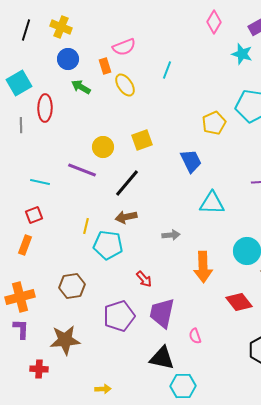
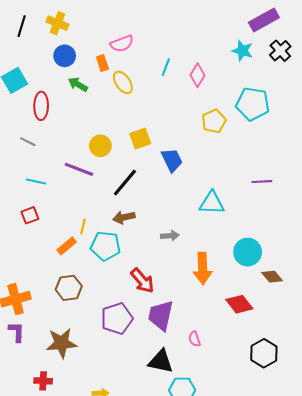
pink diamond: (214, 22) -> (197, 75), moved
gray line: (21, 125) -> (28, 142), moved, turned -63
blue trapezoid: (191, 161) -> (172, 160), moved
orange rectangle: (25, 245) -> (67, 246), moved, turned 30
red arrow: (144, 279) -> (142, 281), size x1.5
red cross: (39, 369) -> (43, 381), moved

